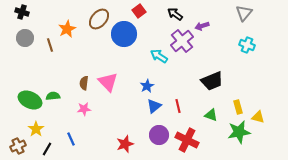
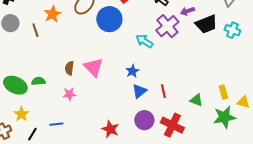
black trapezoid: (212, 81) -> (206, 24), moved
blue line: (71, 139) -> (56, 124), turned -72
red star: (125, 144) -> (110, 129), turned -30

